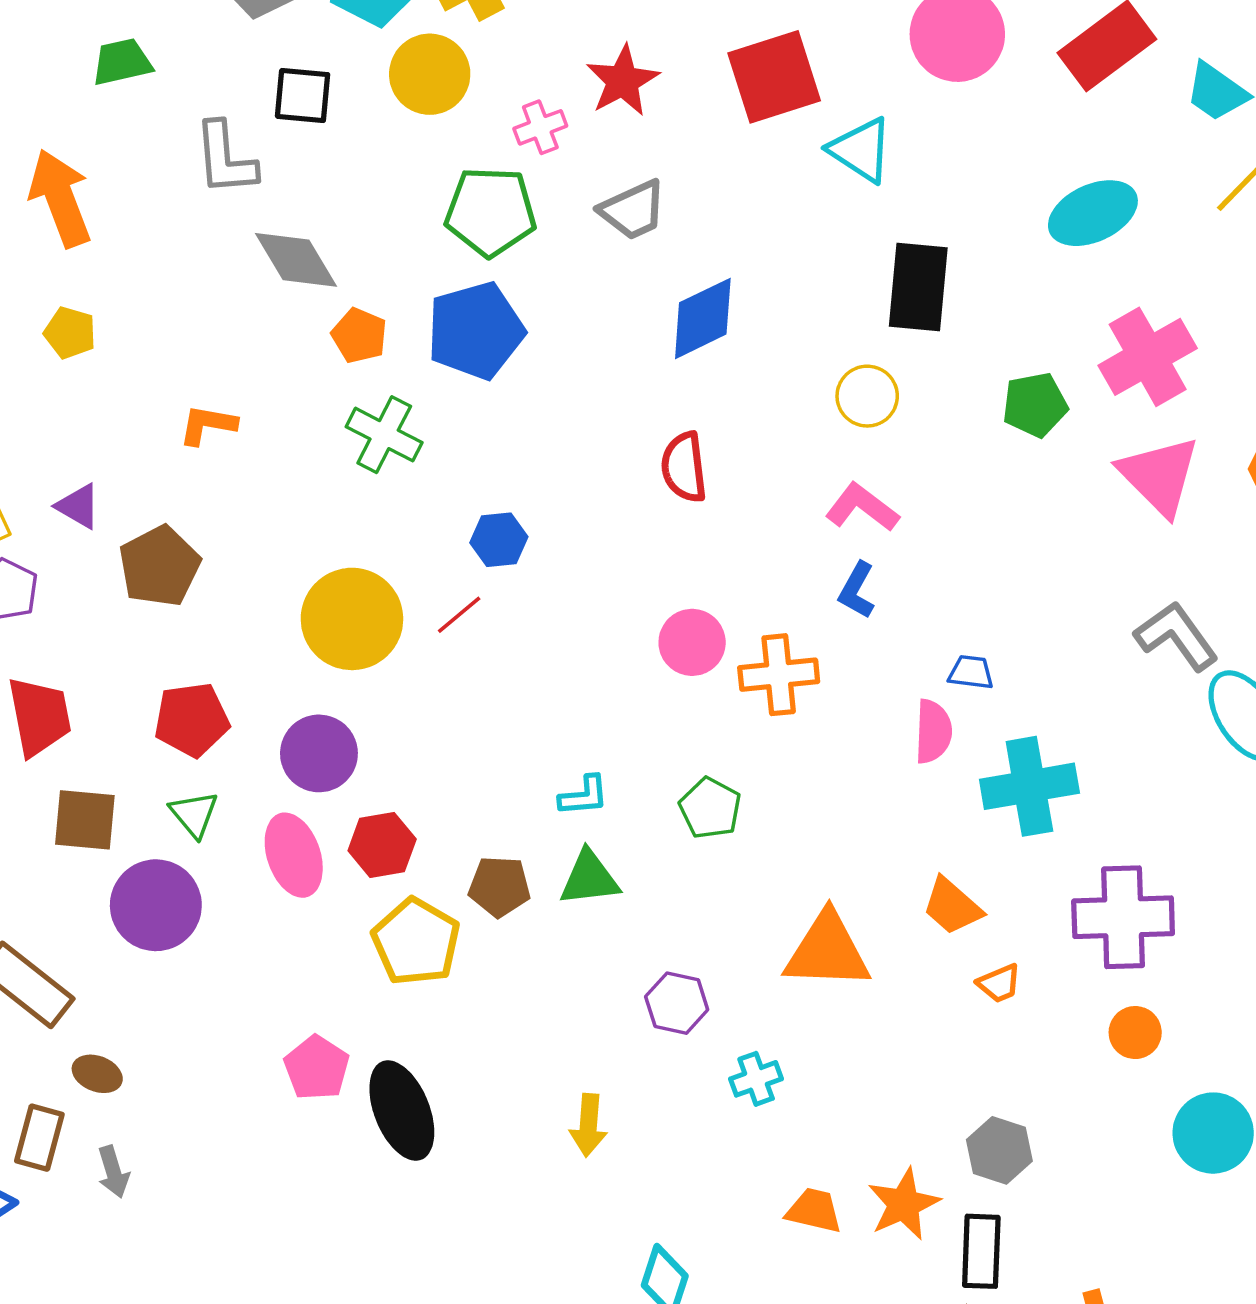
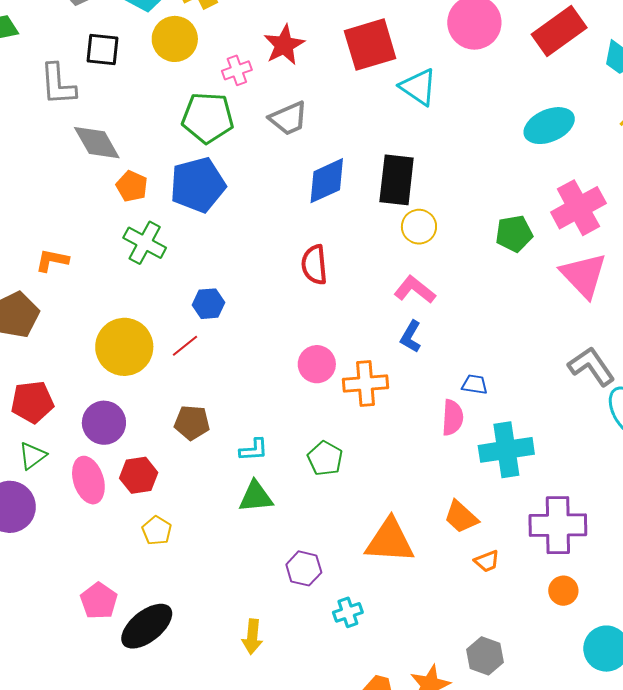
black rectangle: (918, 287) -> (397, 180), moved
orange L-shape: (208, 425) -> (52, 260), moved
green triangle: (194, 814) -> (32, 456), turned 32
brown pentagon: (499, 886) -> (192, 423), moved
yellow pentagon: (416, 942) -> (157, 531), size x0.6
black ellipse: (402, 1111) -> (147, 626), turned 72

